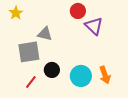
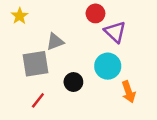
gray triangle: (45, 34) -> (55, 42), turned -35
black circle: (52, 70) -> (73, 82), moved
cyan circle: (81, 76) -> (108, 66), moved

